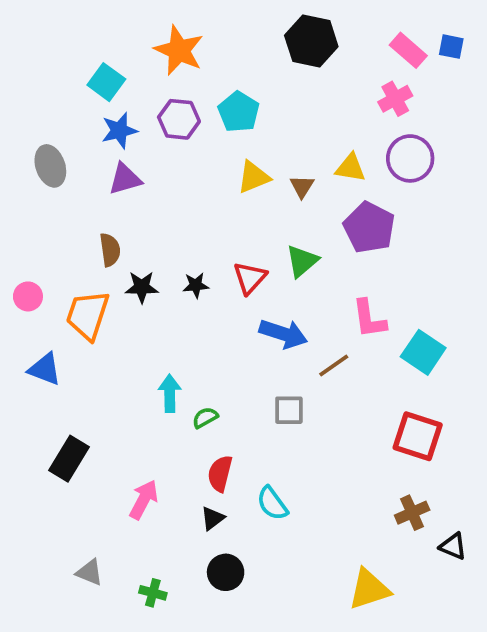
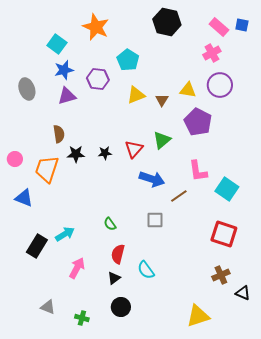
purple hexagon: (179, 119) -> (98, 79), moved
cyan arrow: (170, 393) -> (65, 234), moved, turned 60
green semicircle: (205, 418) -> (110, 224), turned -96

